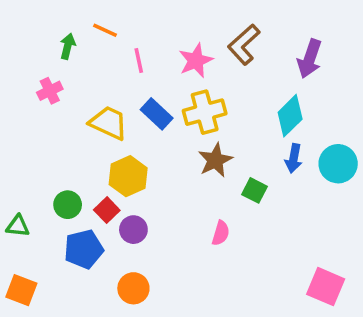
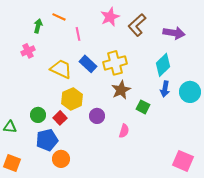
purple arrow: (310, 59) -> (174, 33), turned -100
pink star: (196, 61) -> (110, 17), moved
purple circle: (133, 230) -> (97, 116), moved
orange circle: (133, 288) -> (61, 159), moved

